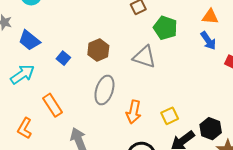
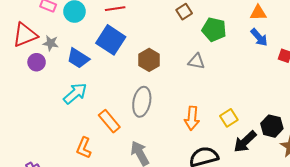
gray triangle: (144, 57) -> (196, 61), size x0.7
blue square: (63, 58) -> (111, 40), moved, size x2.0
gray ellipse: (104, 90) -> (142, 102), moved

